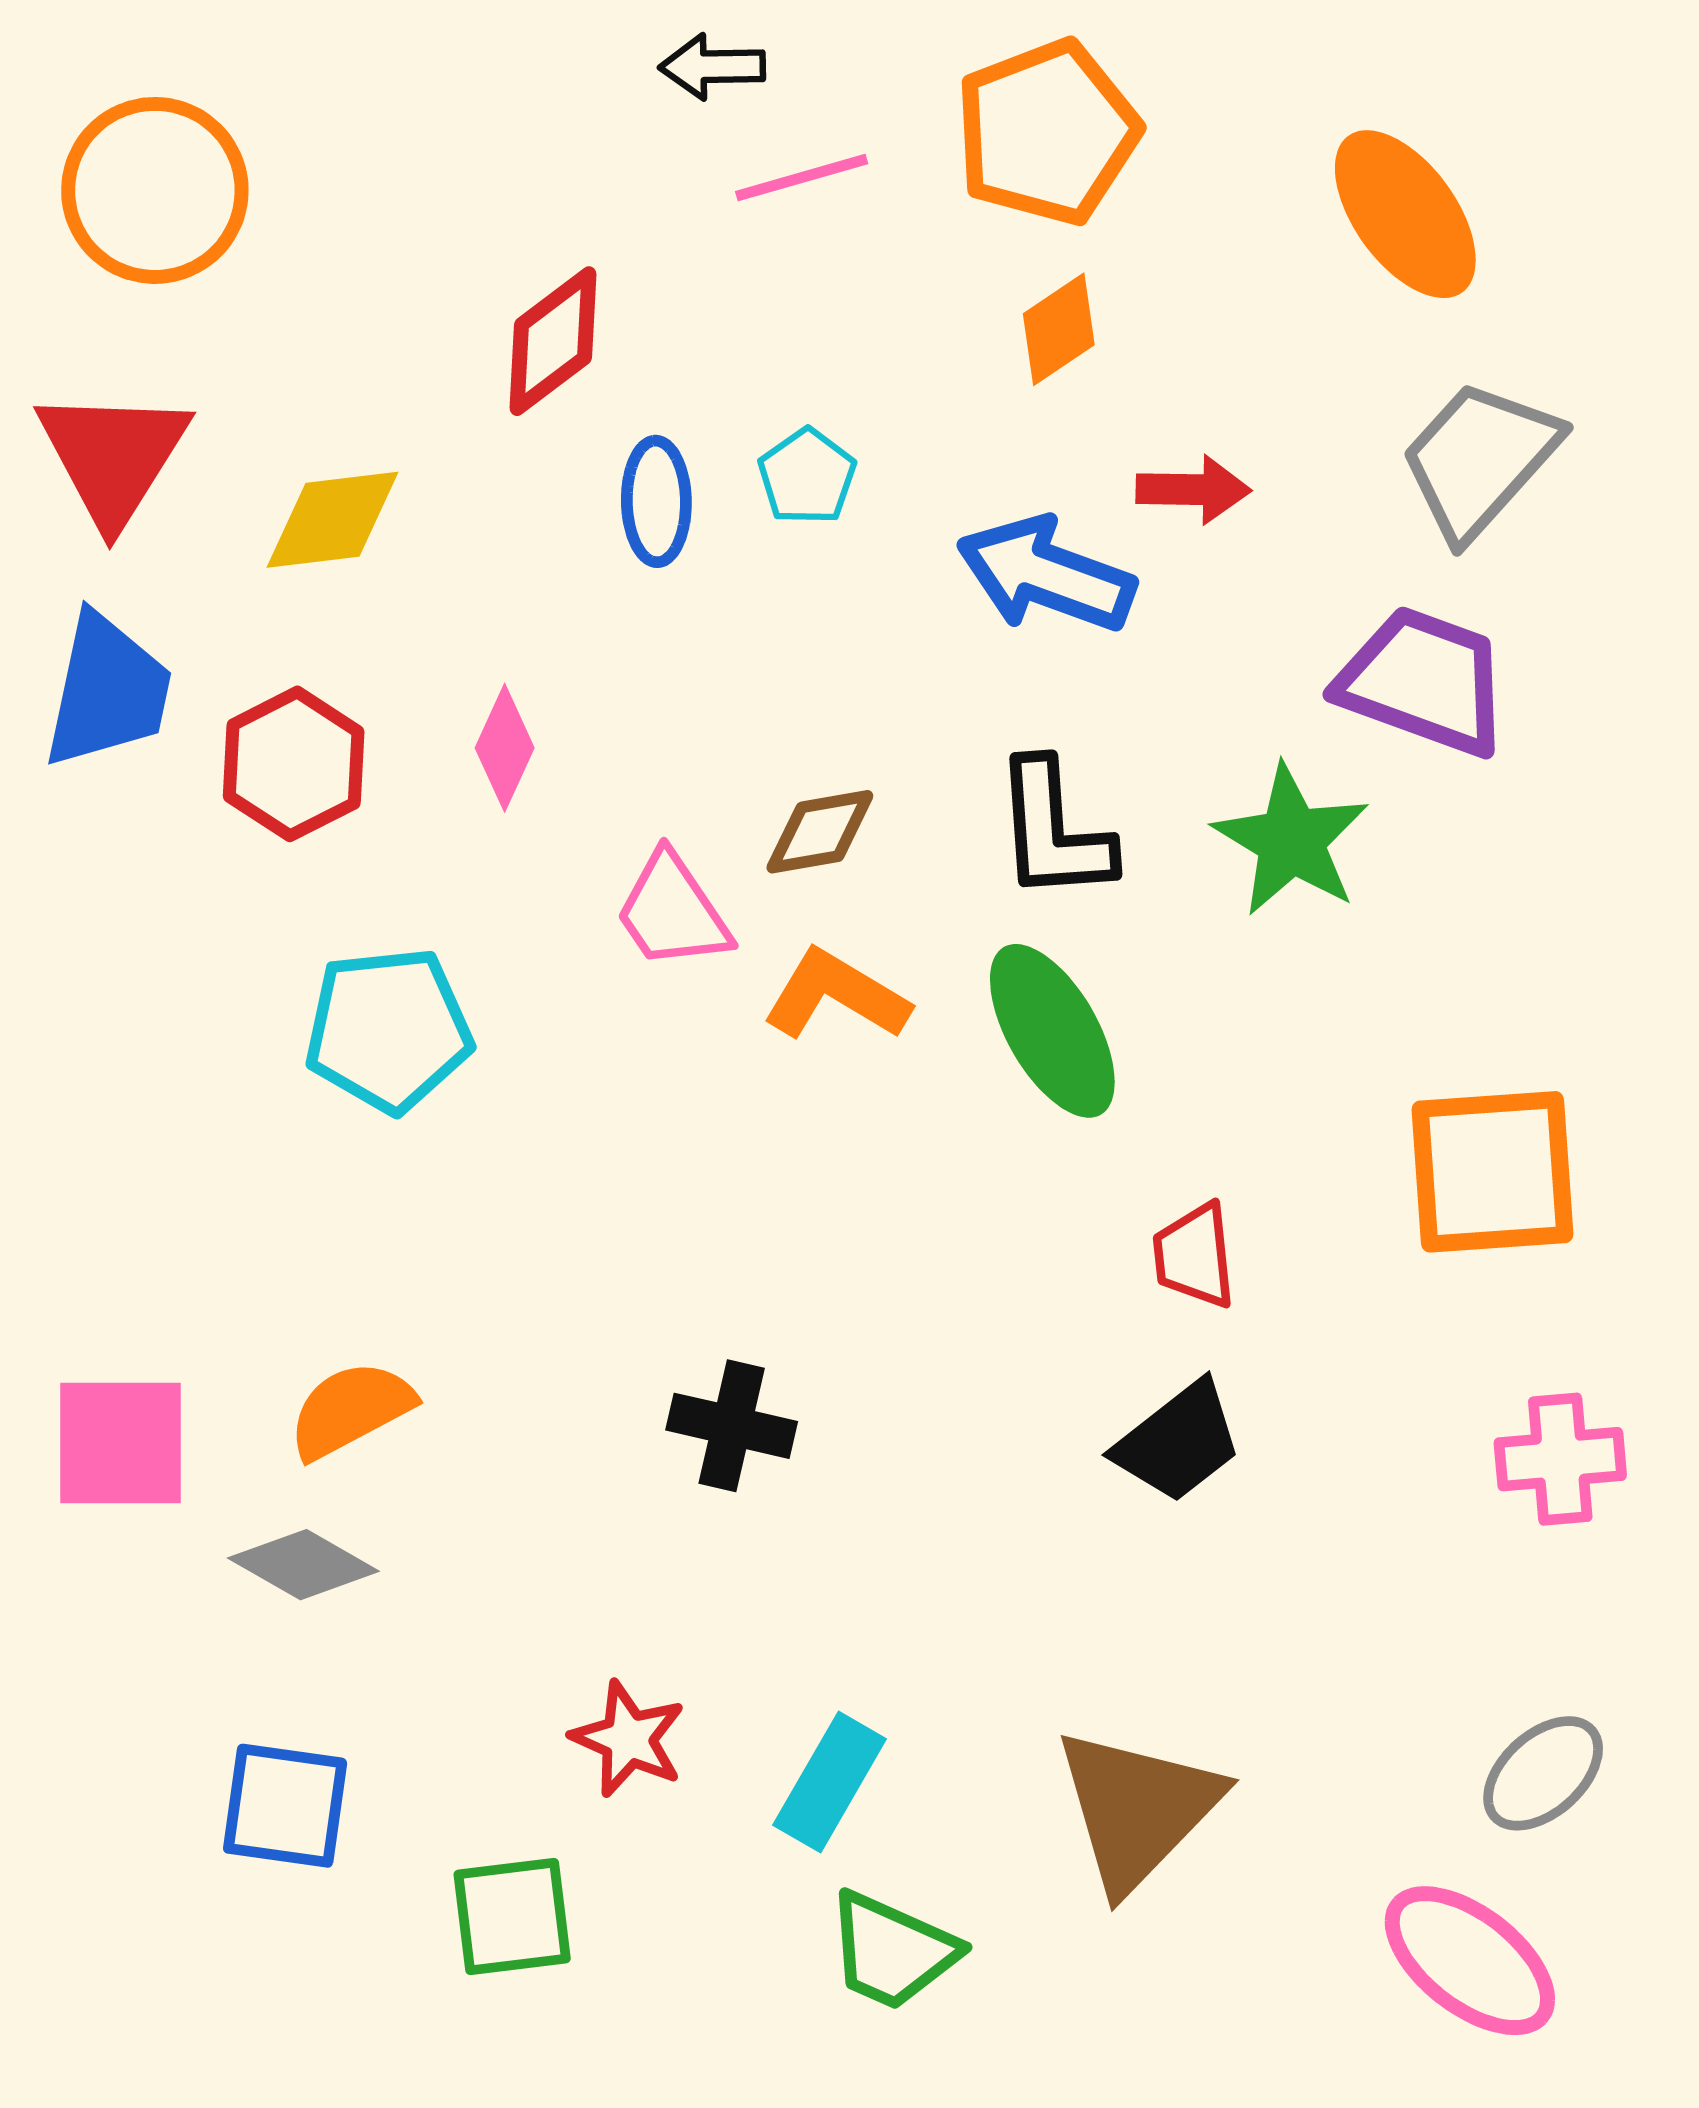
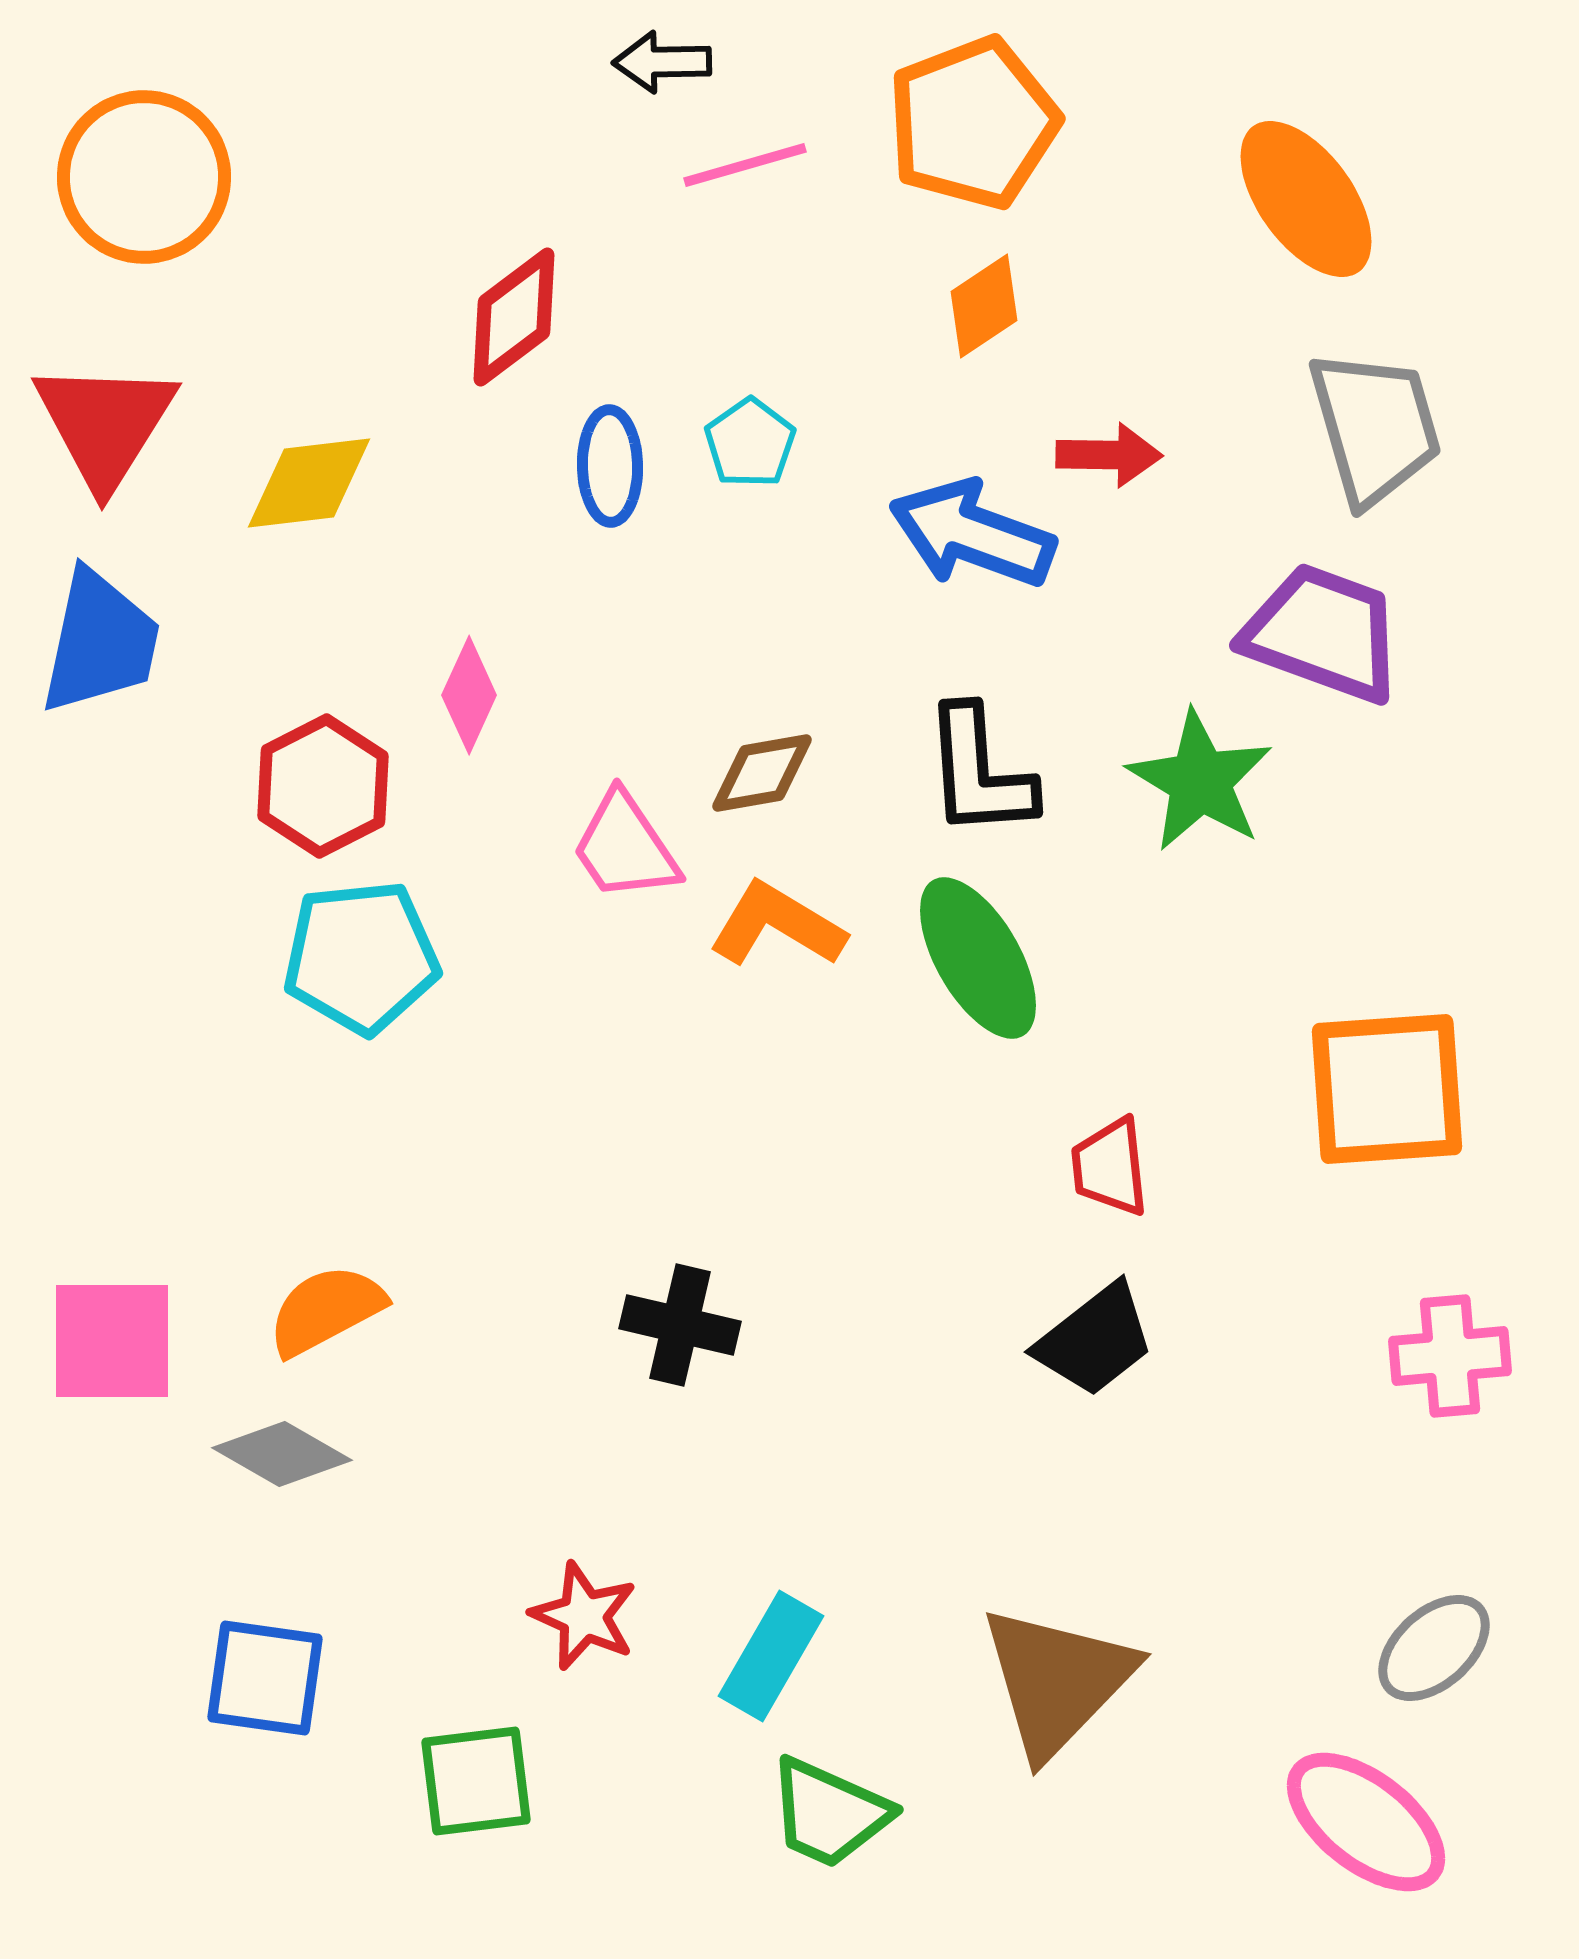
gray trapezoid: (1480, 459) -> (1375, 427), turned 122
red hexagon: (294, 764) -> (323, 786), moved

